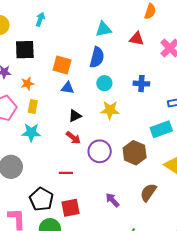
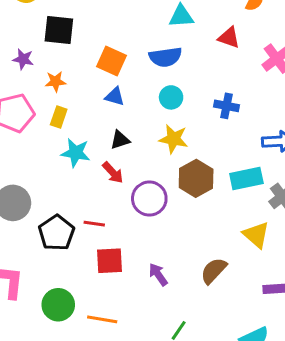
blue semicircle: (97, 57) -> (165, 57), turned 60
cyan star: (31, 132) -> (76, 153), moved
brown hexagon: (135, 153) -> (196, 178), moved
black pentagon: (41, 199) -> (57, 233), moved
red square: (71, 208) -> (110, 261), moved

